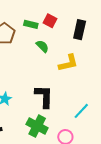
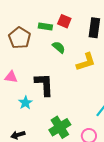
black L-shape: (44, 96) -> (44, 84), moved
green cross: (37, 126) -> (60, 127), turned 35

